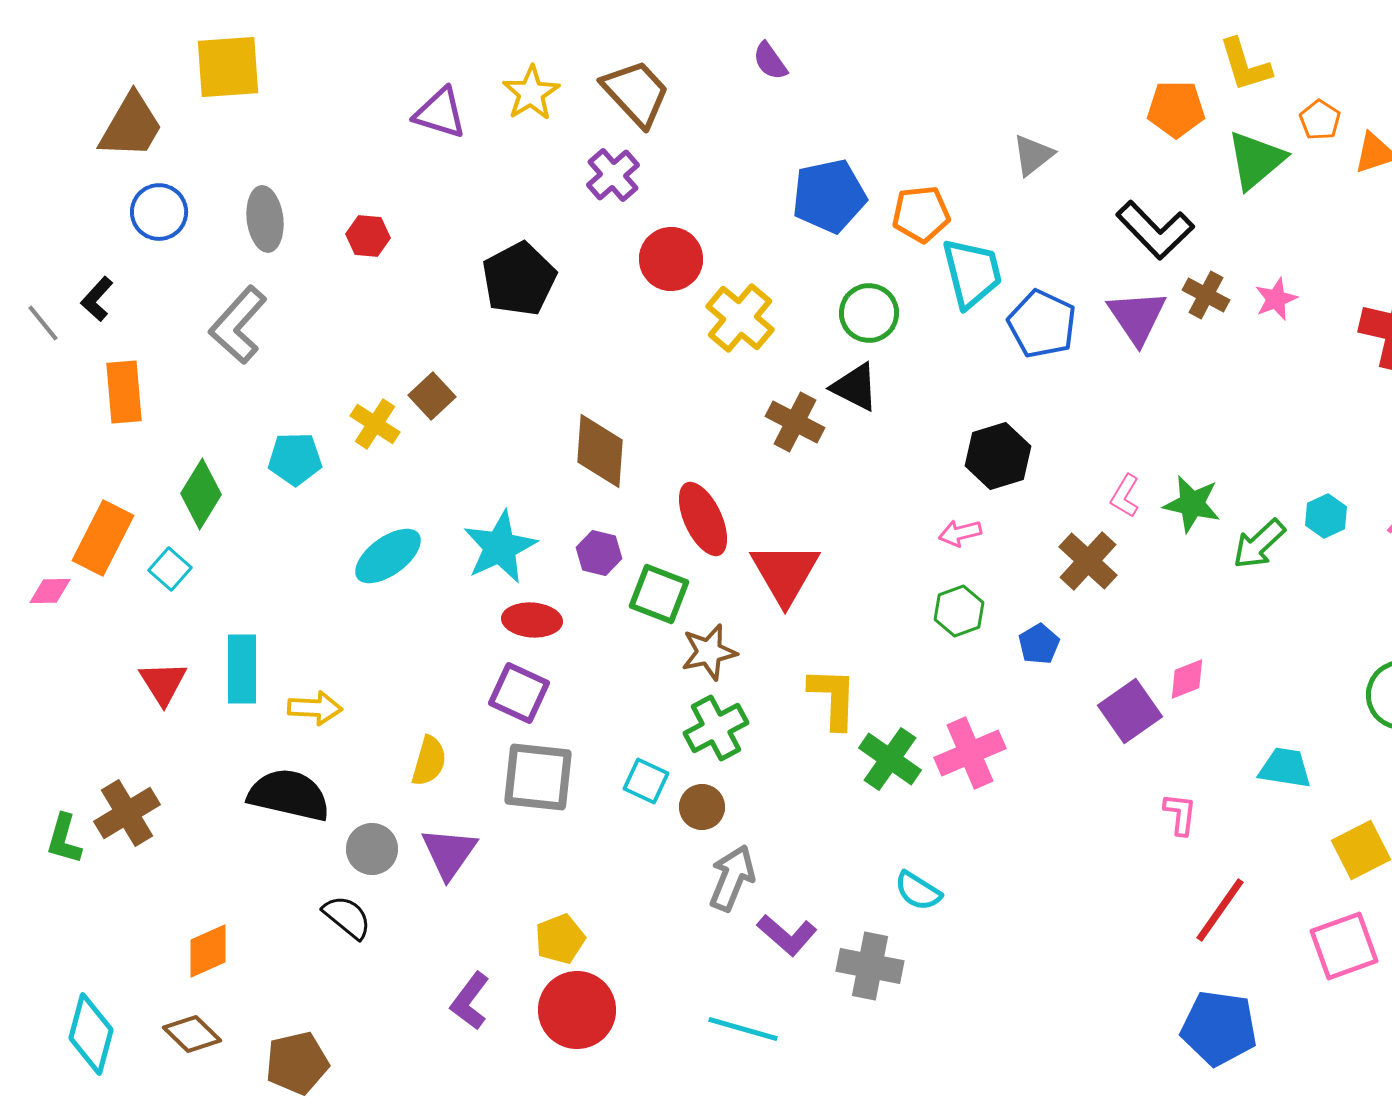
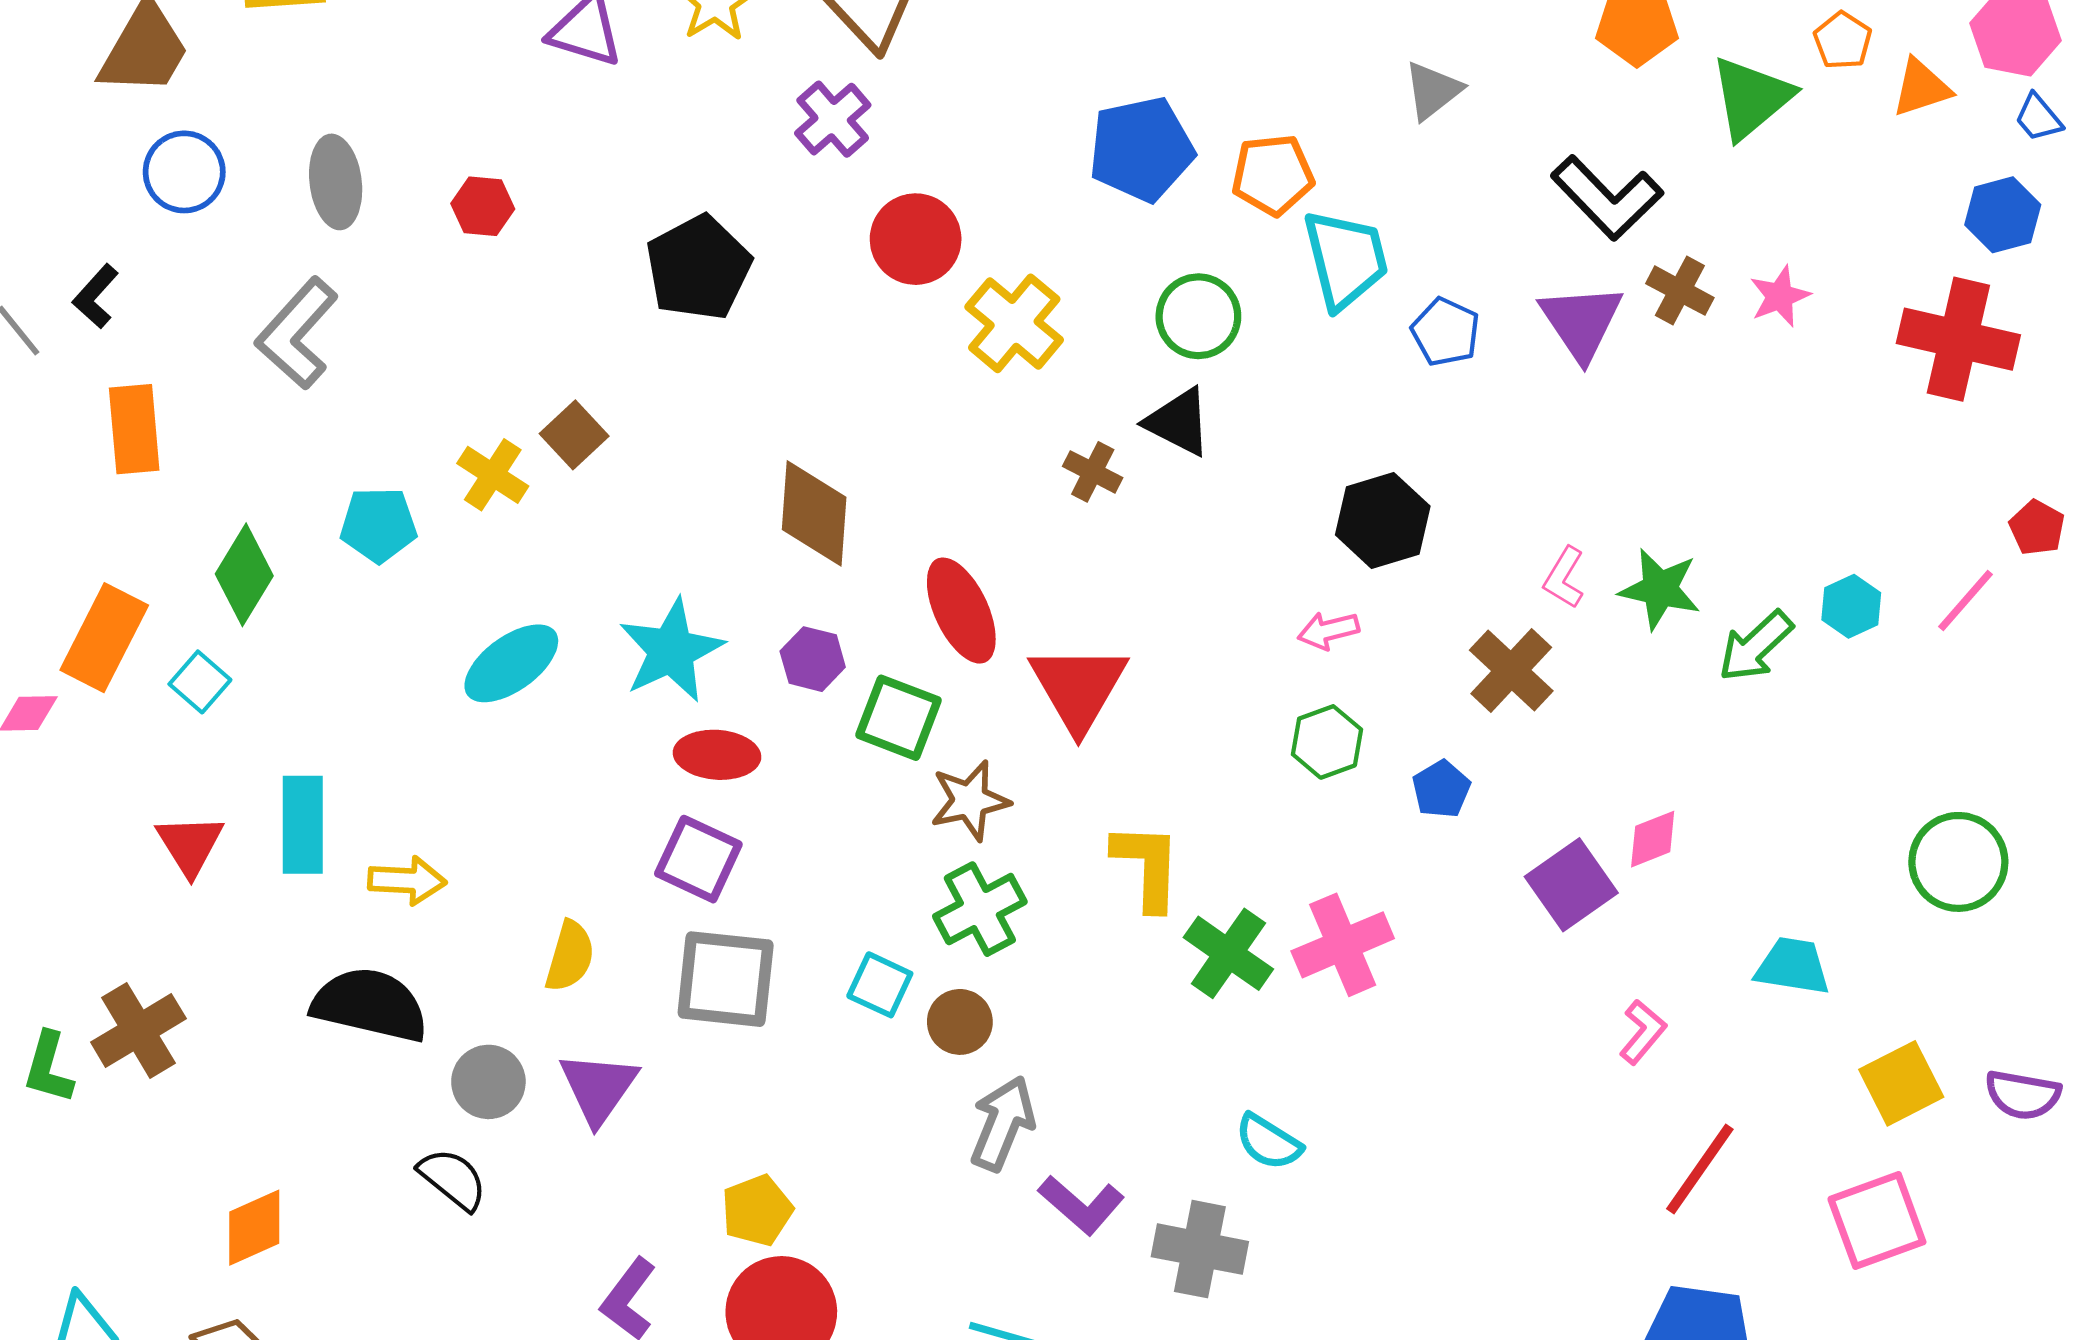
blue pentagon: (1042, 324) -> (1446, 332), size x0.7
brown cross: (795, 422) -> (1093, 472), size x0.7
pink L-shape: (1180, 814) -> (1643, 1032), turned 33

